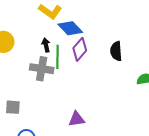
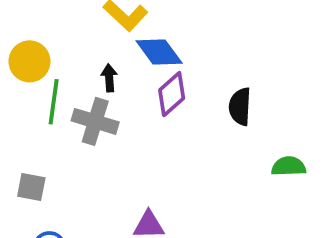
green line: (57, 57) -> (54, 102), moved

